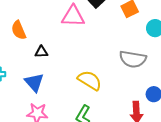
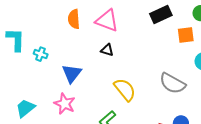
pink triangle: (73, 16) -> (107, 21), moved
black triangle: (41, 52) -> (107, 50), moved

